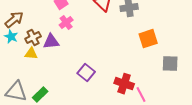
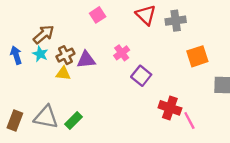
pink cross: (66, 23) -> (122, 53), moved
purple square: (86, 73) -> (141, 76), moved

